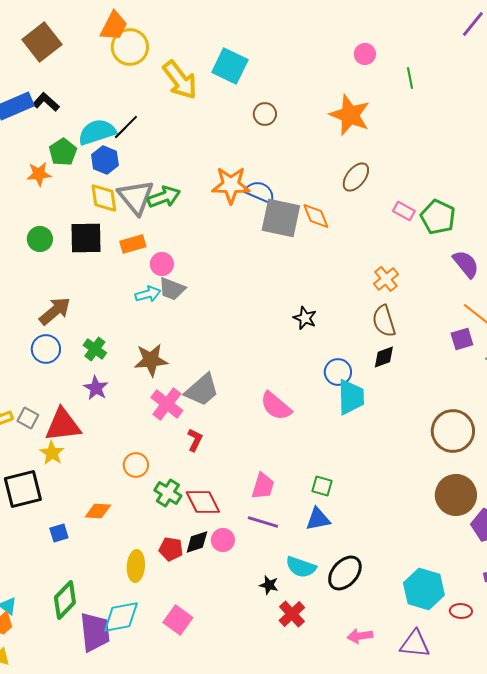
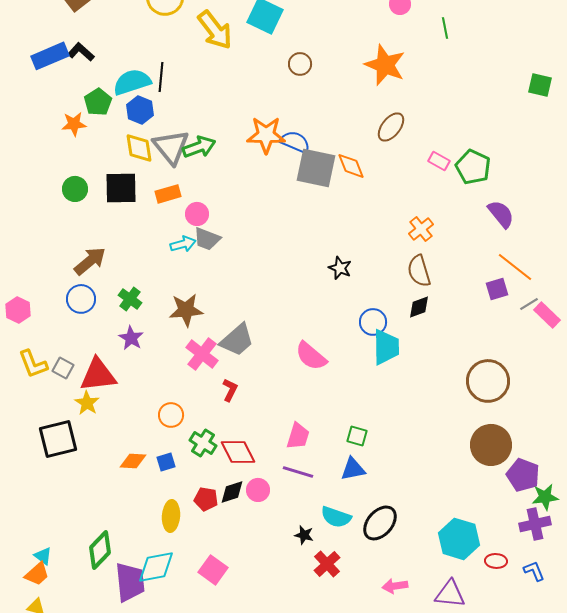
black line: (126, 127) -> (161, 77), turned -40
blue square: (59, 533) -> (166, 462), moved

